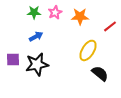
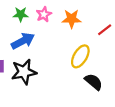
blue arrow: (36, 36) -> (23, 41), size x1.5

